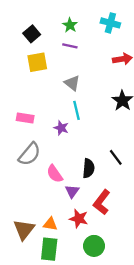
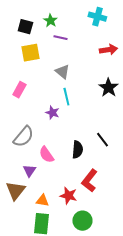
green star: (70, 25) -> (50, 21), moved
black square: (32, 34) -> (25, 27), turned -35
pink rectangle: (25, 118) -> (19, 90), moved, turned -70
purple triangle: (72, 191) -> (29, 171), moved
brown triangle: (24, 230) -> (15, 191), moved

